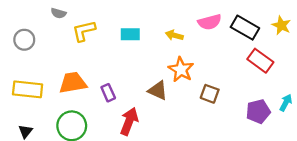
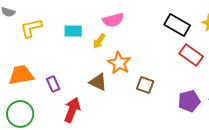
pink semicircle: (210, 22) -> (113, 20), moved
yellow arrow: (174, 35) -> (99, 41), moved, turned -70

